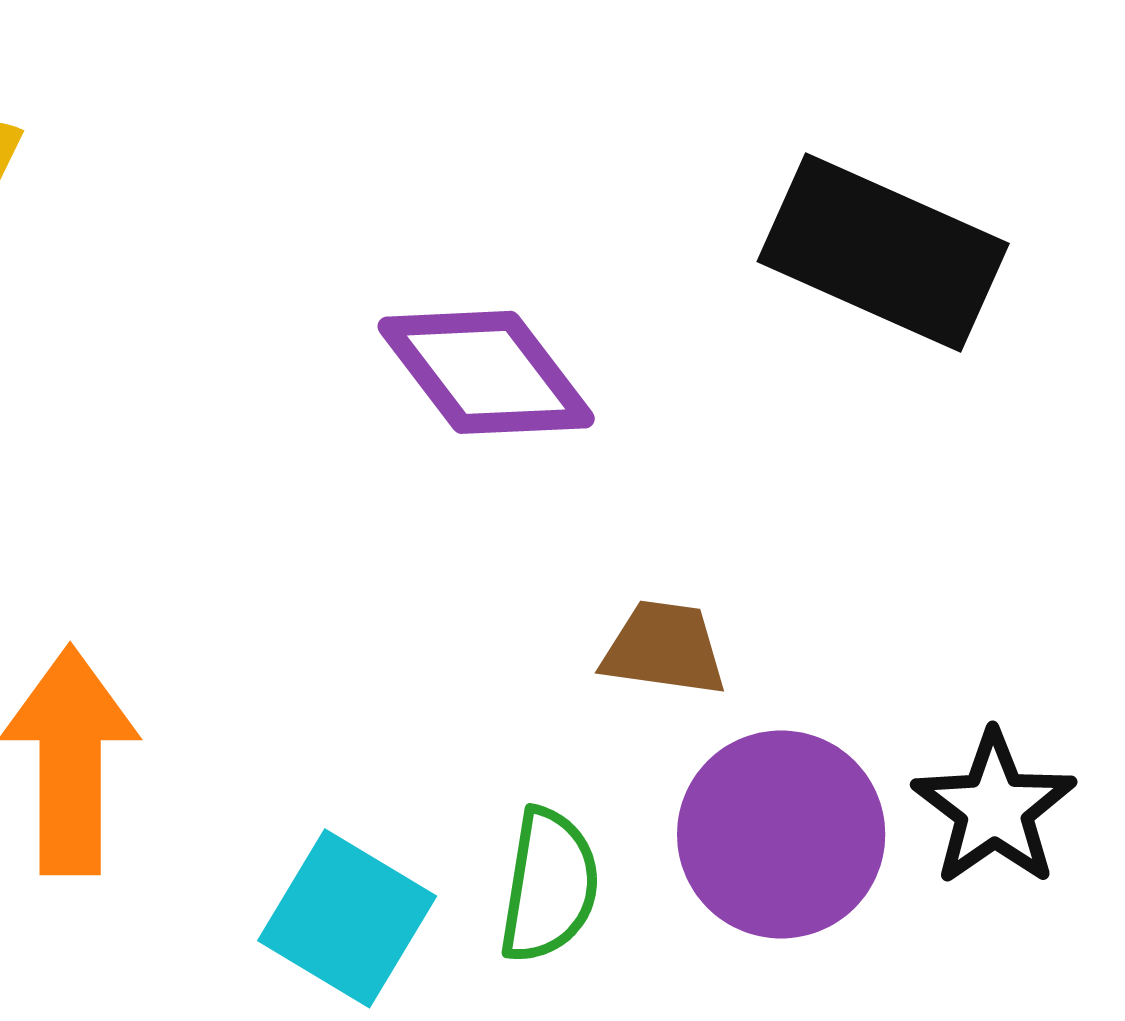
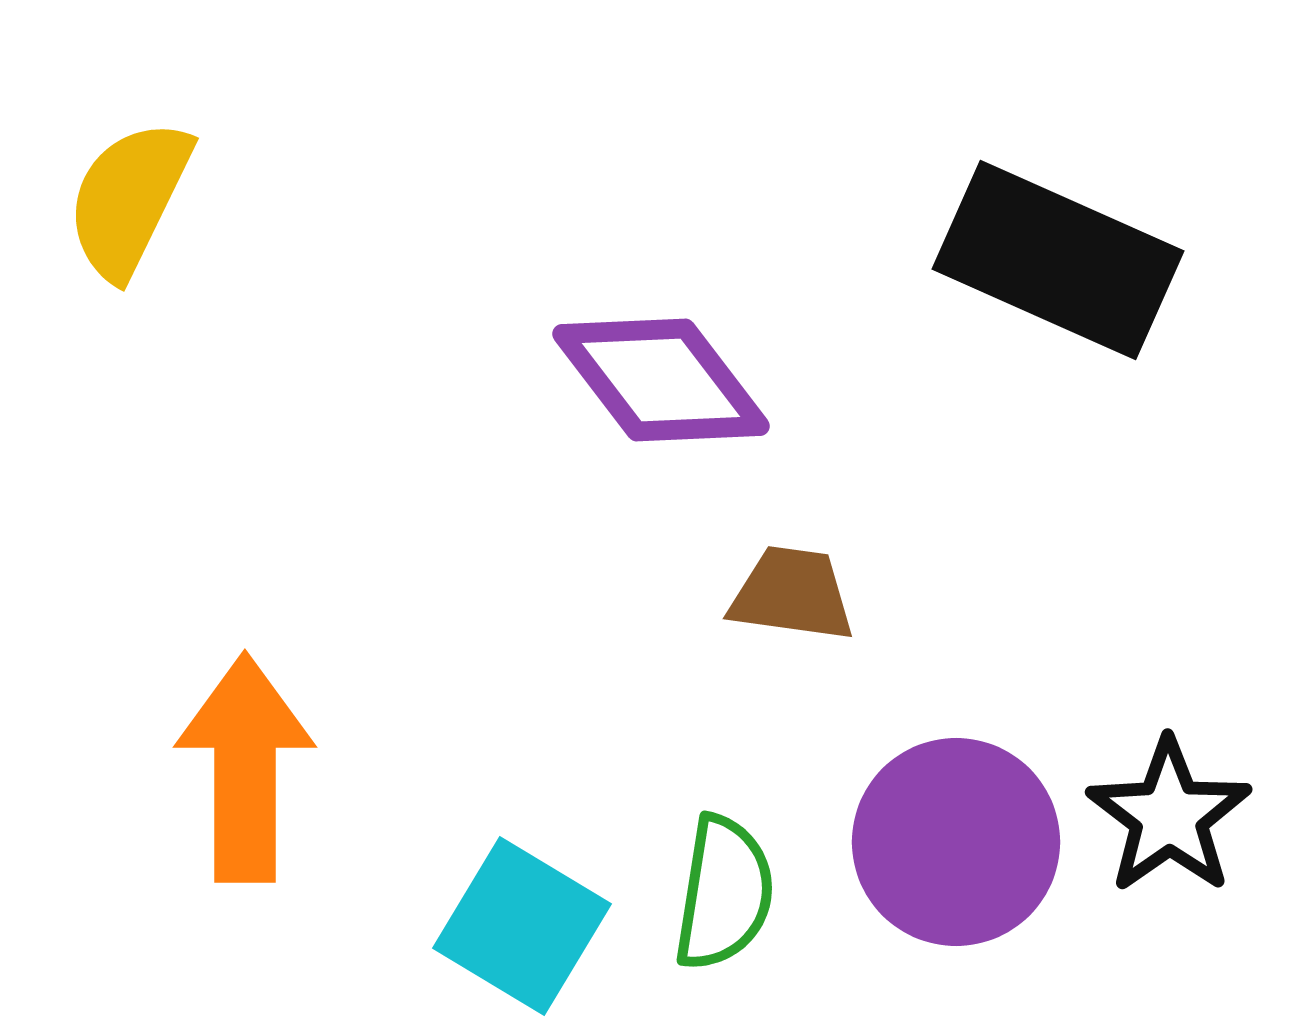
brown trapezoid: (664, 648) -> (792, 594), moved

